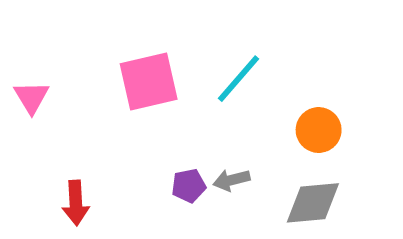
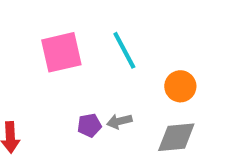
cyan line: (239, 79) -> (124, 50), turned -69

